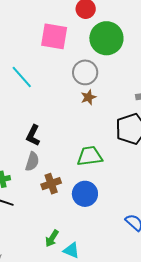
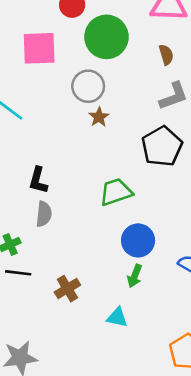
brown cross: (51, 184) -> (67, 289), moved
blue circle: (85, 194) -> (138, 240), moved
green arrow: (52, 238) -> (135, 276), moved

